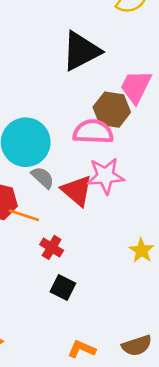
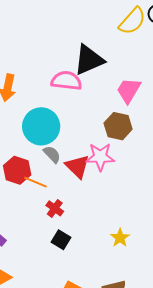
brown hexagon: (112, 110) -> (118, 126), moved
pink semicircle: (93, 132) -> (66, 81), moved
yellow star: (142, 250) -> (120, 238), moved

